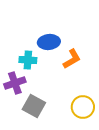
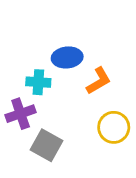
yellow circle: (83, 107) -> (114, 127), moved

